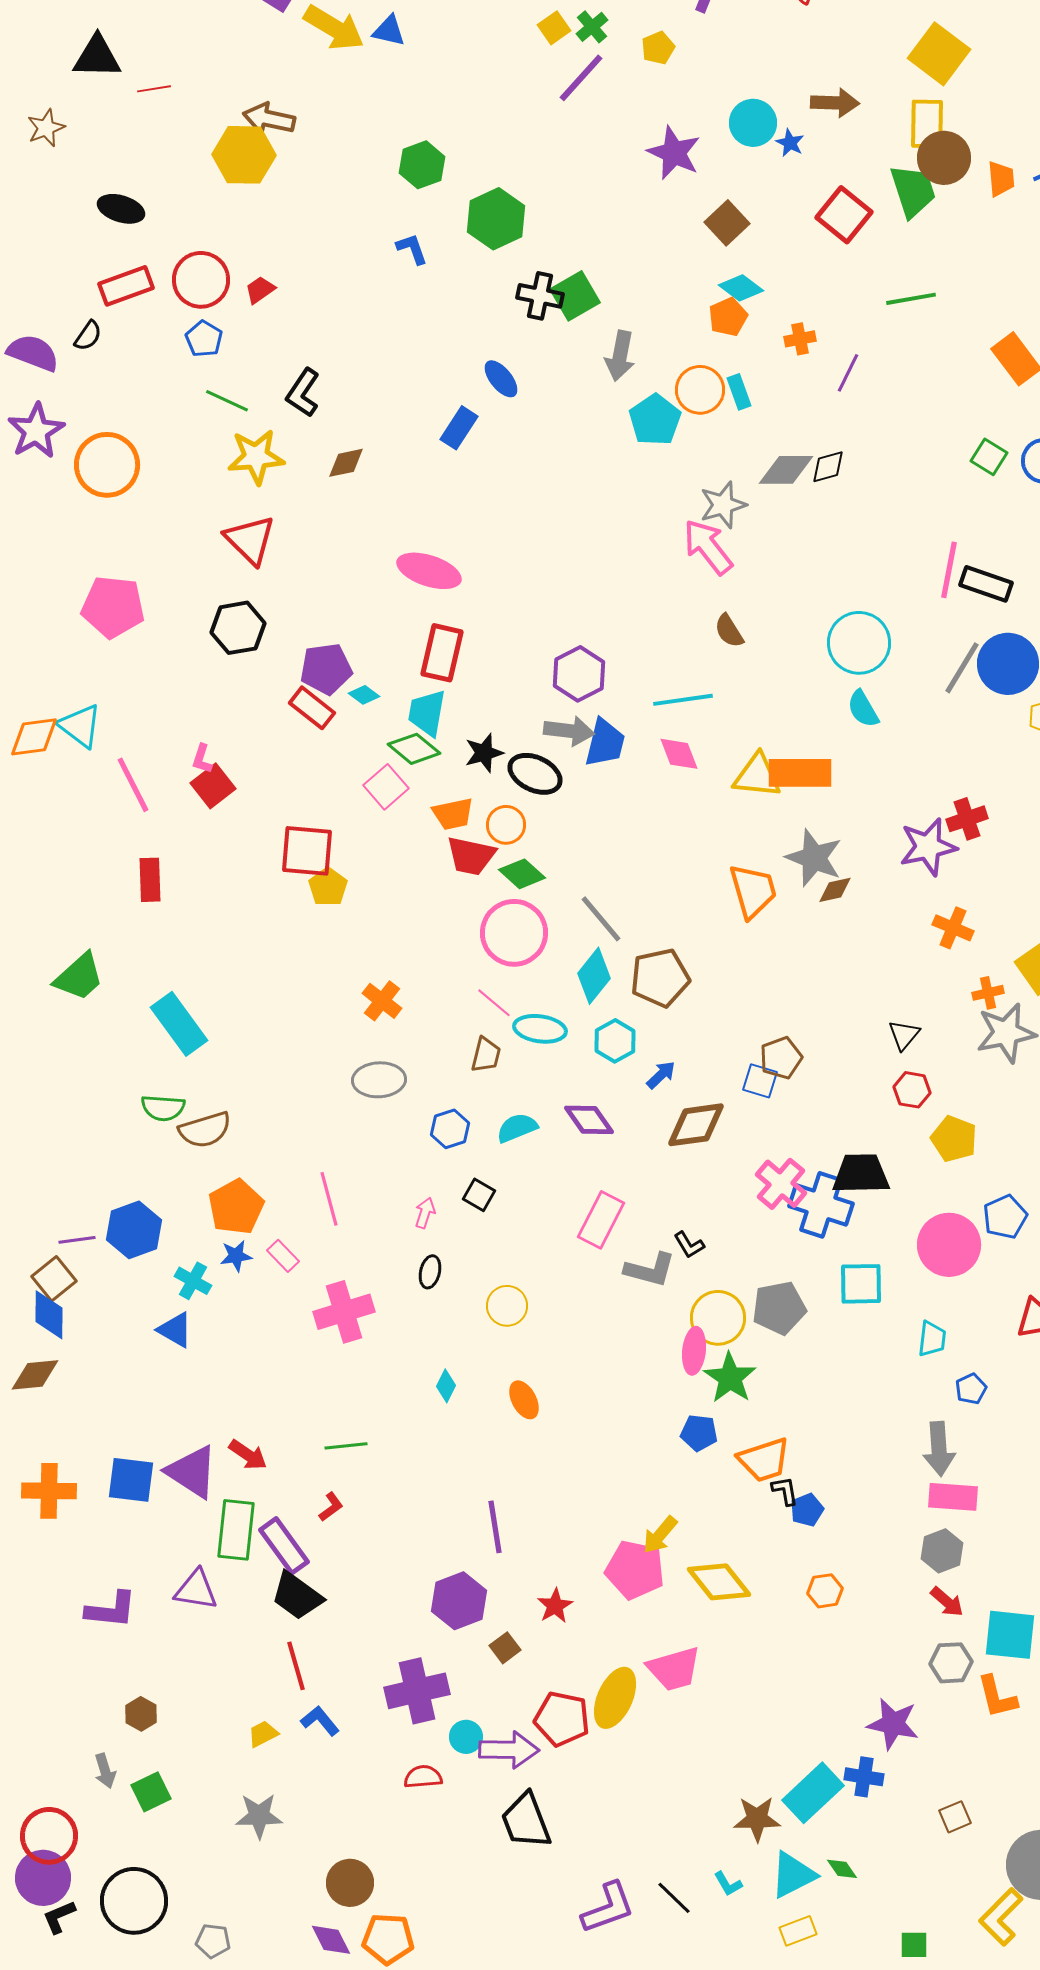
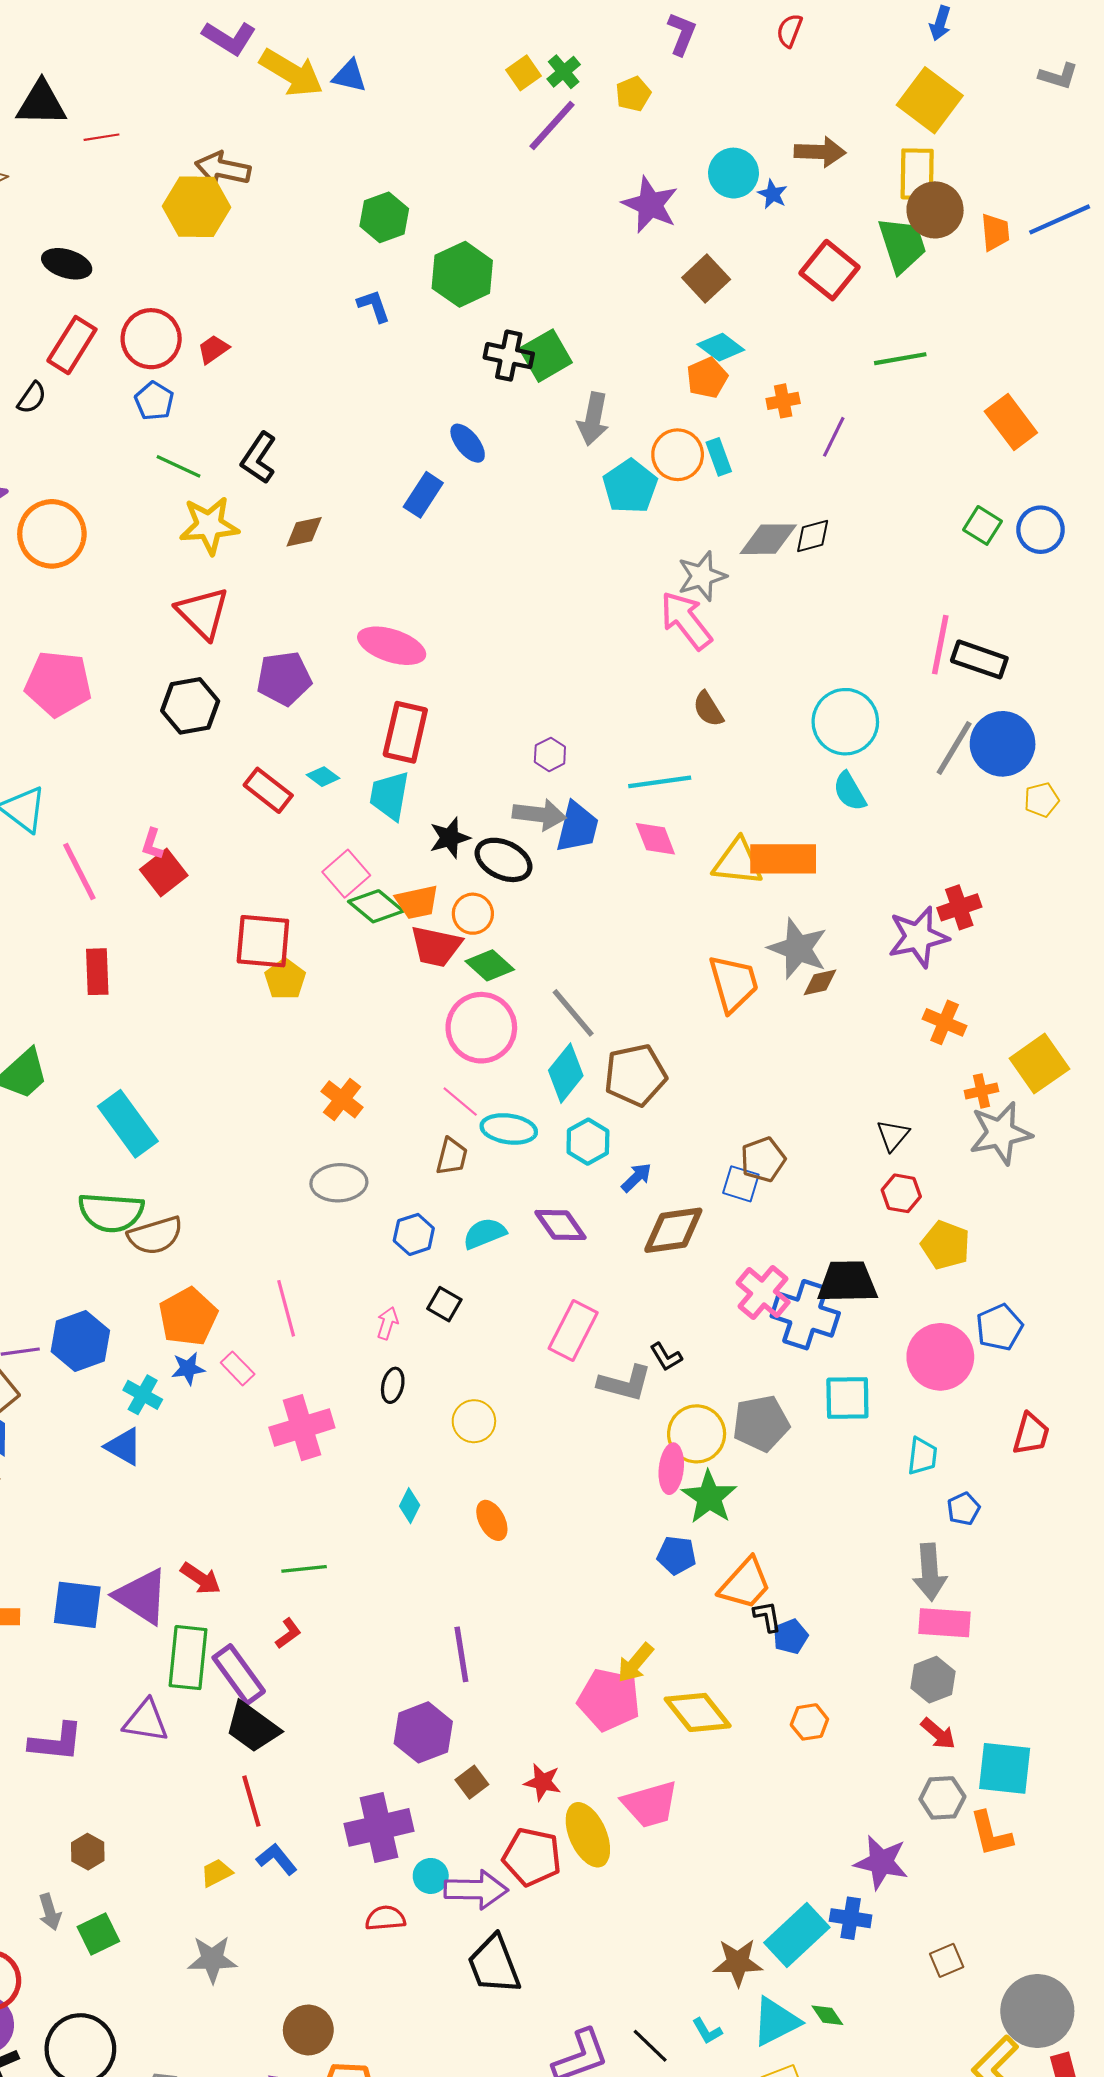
red rectangle: (126, 286) -> (72, 345), turned -38
purple pentagon: (326, 669) -> (284, 678), moved
purple hexagon: (579, 674) -> (550, 754), size x0.6
green diamond: (414, 749) -> (376, 906), moved
green semicircle: (163, 1108) -> (111, 1212), size x1.4
orange trapezoid: (764, 1460) -> (745, 1584), turned -30
red star: (555, 1606) -> (543, 1782), moved, turned -30
yellow ellipse: (615, 1698) -> (588, 1835), turned -48

